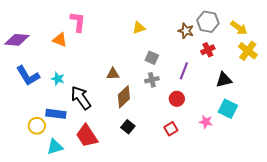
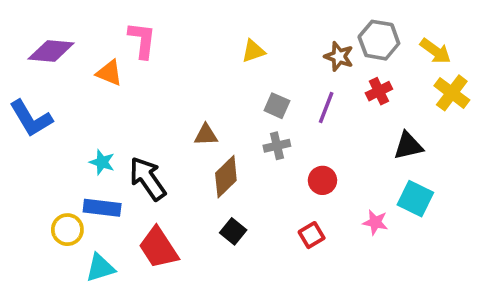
purple diamond: (17, 40) -> (51, 51), moved
purple line: (184, 71) -> (326, 107), moved
blue L-shape: (28, 76) -> (31, 118), moved
cyan star: (58, 79) -> (102, 162), moved

